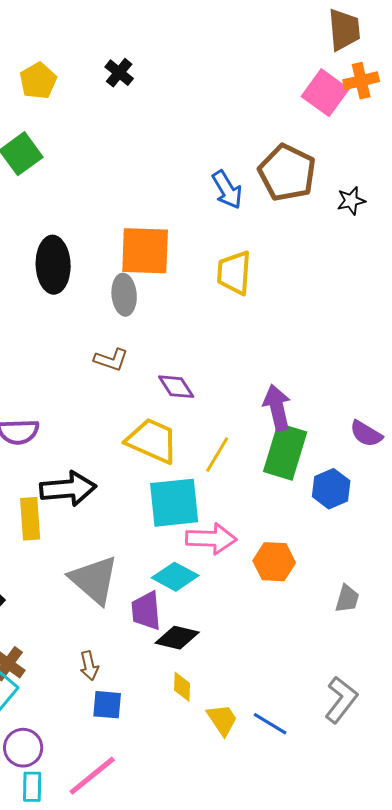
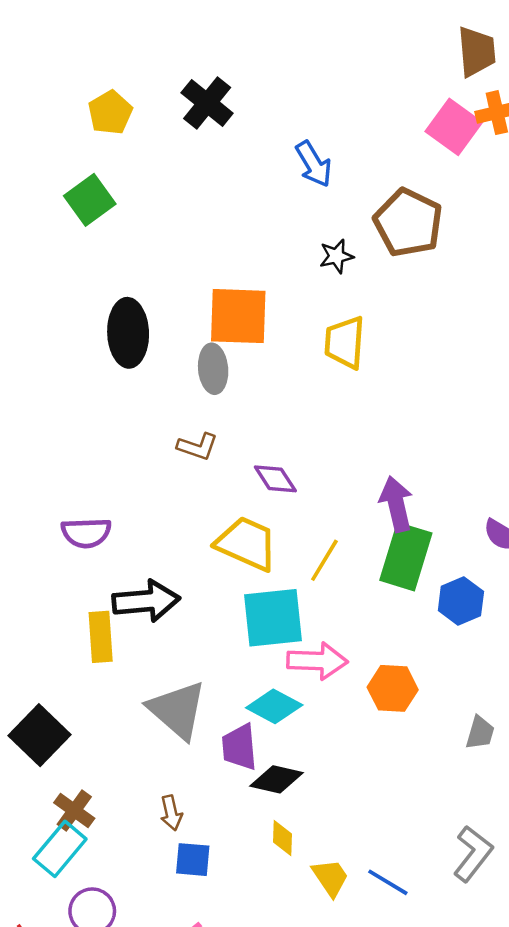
black cross: (119, 73) -> (207, 103), size x1.5
blue arrow: (227, 190) -> (314, 164), moved
black star: (351, 201) -> (336, 256), moved

